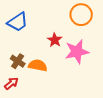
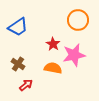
orange semicircle: (38, 65) -> (53, 68), moved
red arrow: (11, 83) -> (26, 85), moved

